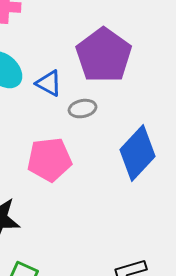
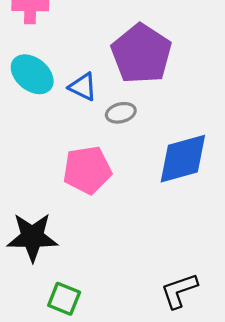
blue diamond: (138, 153) -> (183, 159), turned 34

